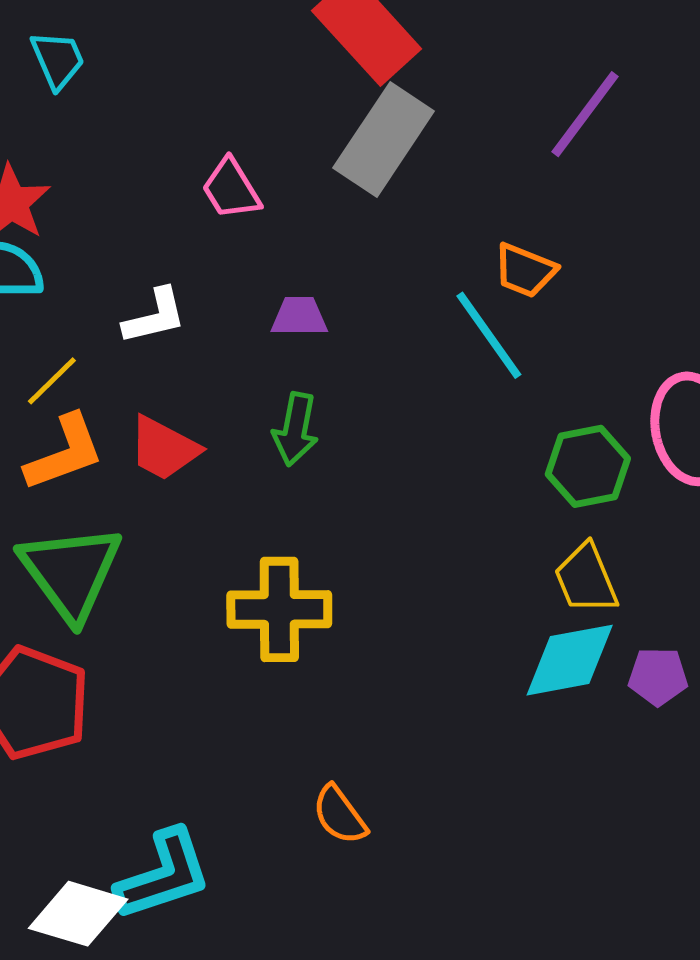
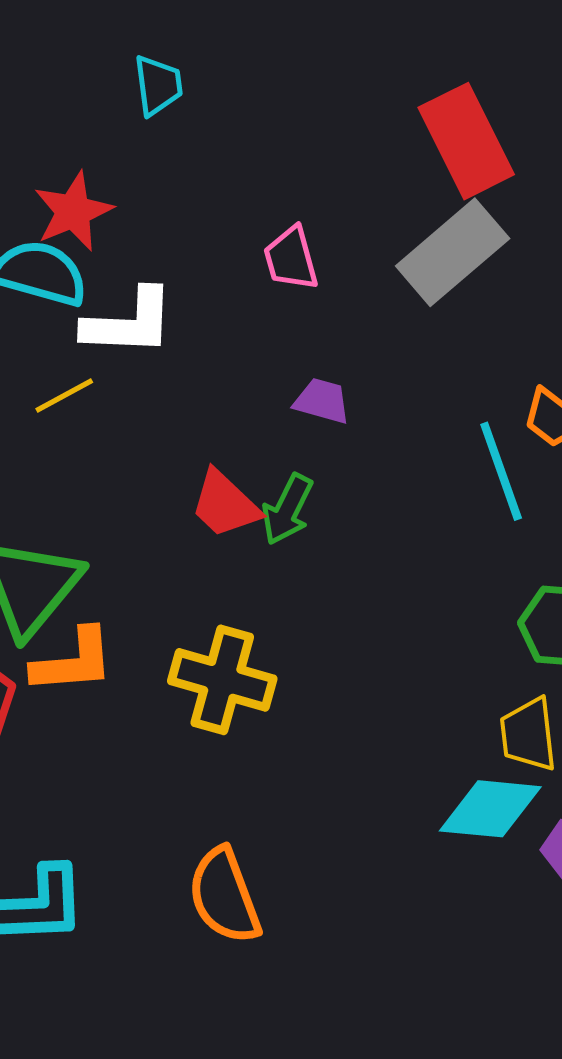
white L-shape: (155, 316) -> (129, 323), moved, size x1.4
red trapezoid: (164, 448) -> (225, 504), moved
orange L-shape: (64, 453) -> (73, 661), moved
orange semicircle: (340, 815) -> (224, 896), size x1.5

